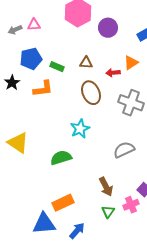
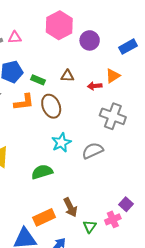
brown ellipse: (91, 93) -> (51, 106), moved
gray semicircle: (124, 150) -> (93, 151), moved
brown arrow: (106, 187) -> (70, 207), moved

